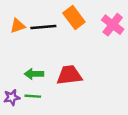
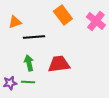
black line: (43, 27) -> (34, 37), moved
green arrow: (34, 74) -> (29, 63), turned 77

